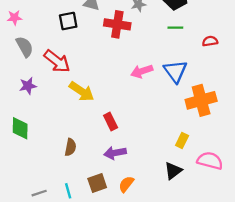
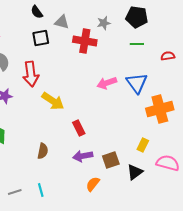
red arrow: (57, 61) -> (31, 74), turned 45
brown square: (97, 183) -> (111, 160), moved

